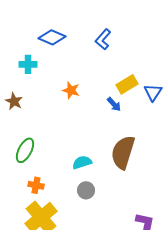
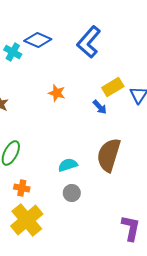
blue L-shape: (103, 39) -> (89, 42), size x1.5
cyan cross: (28, 64) -> (13, 52), moved, turned 30

